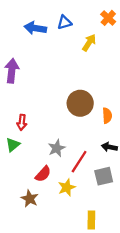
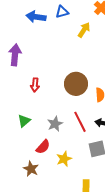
red arrow: (22, 122) -> (35, 85), moved
green triangle: (13, 145) -> (24, 121), moved
red line: (79, 162) -> (80, 122), moved, turned -60

